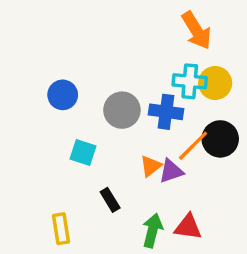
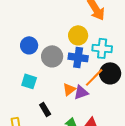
cyan cross: (190, 81) -> (102, 48), moved
yellow circle: (215, 83) -> (78, 35), moved
blue circle: (63, 95) -> (29, 45), moved

